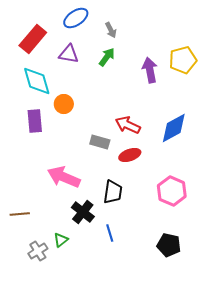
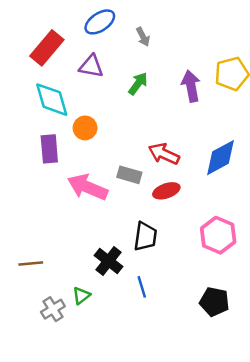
green arrow: (107, 57) -> (138, 84), moved
pink arrow: (64, 177) -> (87, 187), moved

